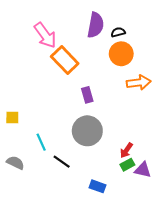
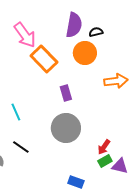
orange circle: (121, 54) -> (85, 53), moved
cyan line: (41, 142) -> (16, 112), moved
black line: (62, 162) -> (21, 147), moved

